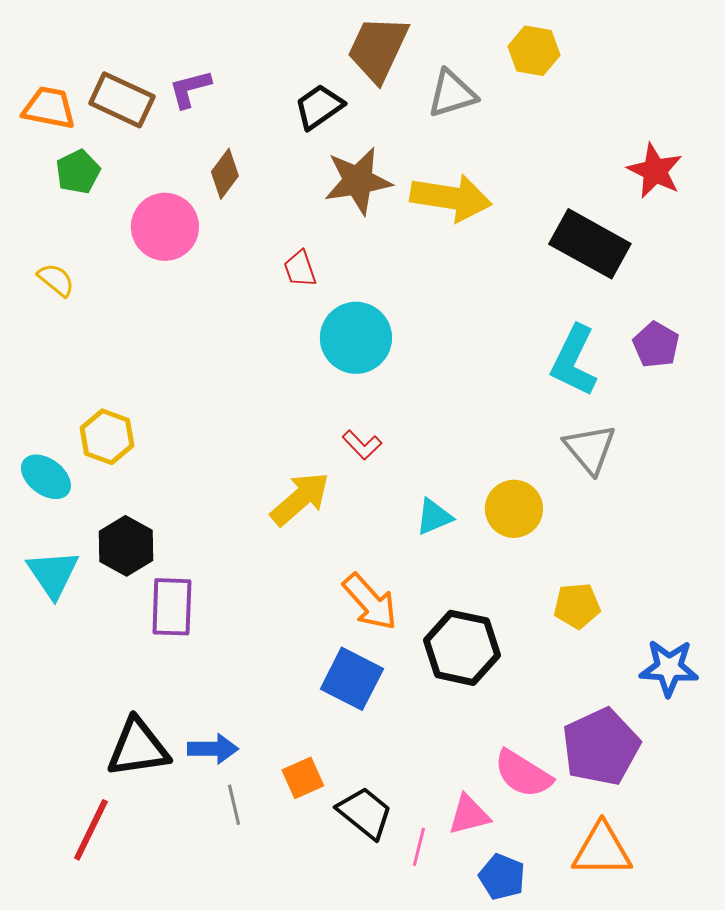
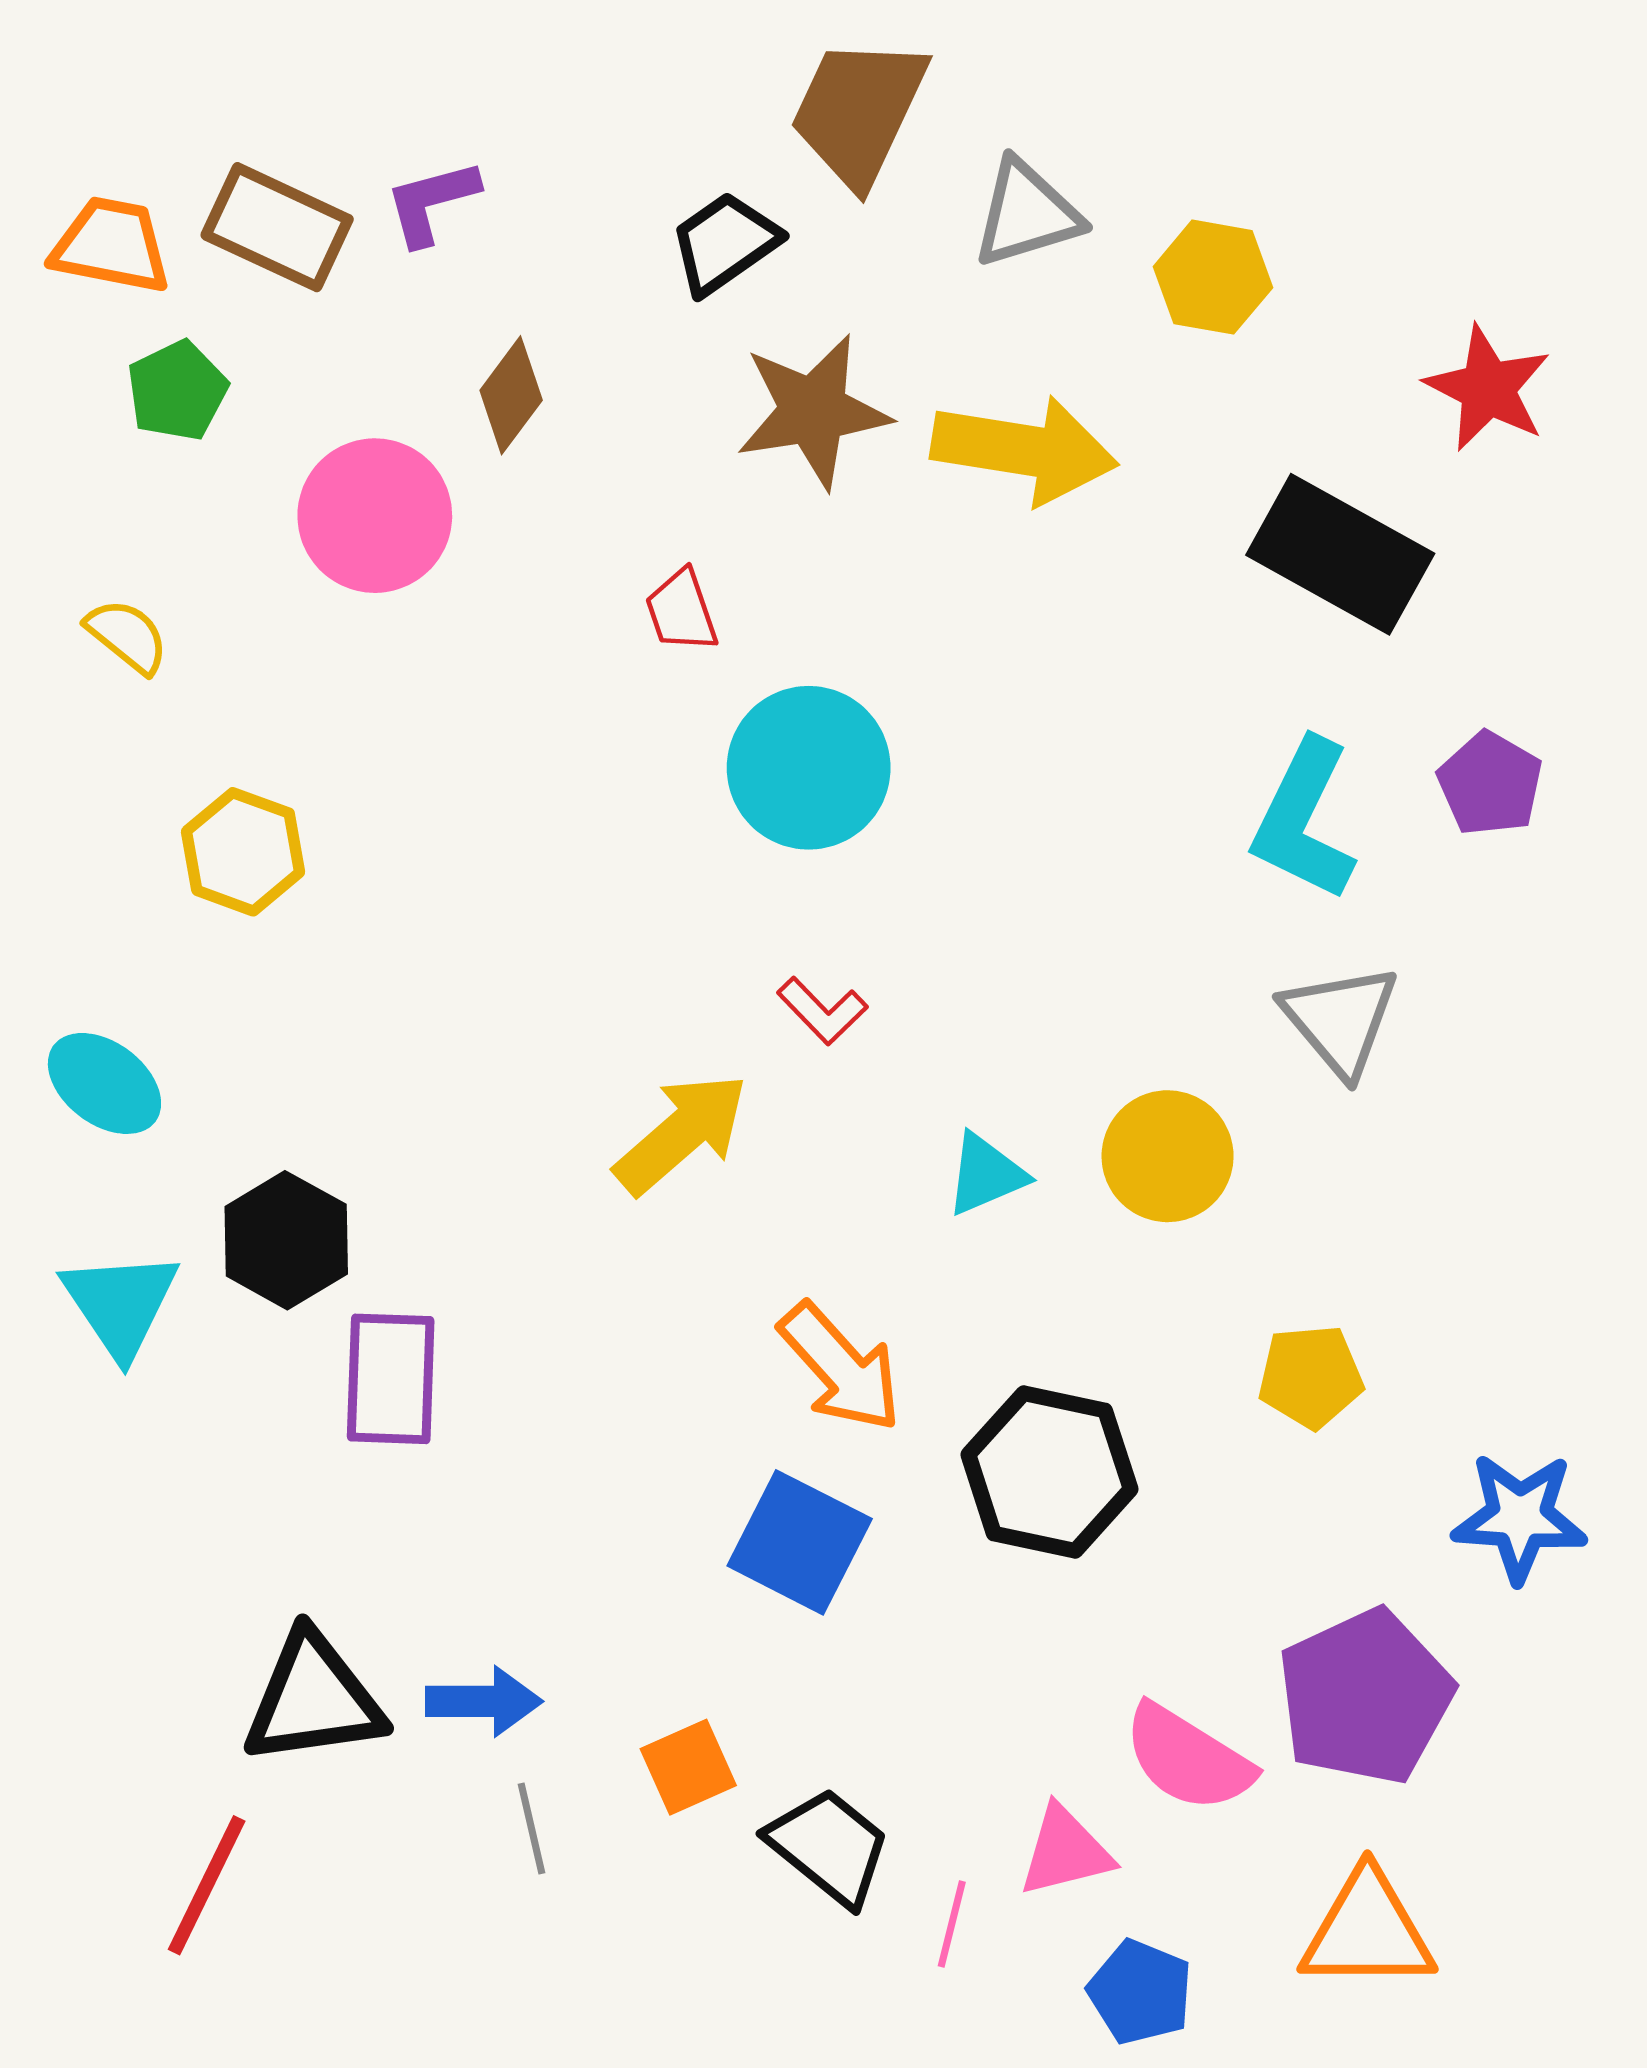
yellow hexagon: (534, 51) -> (1213, 277), moved
yellow hexagon: (107, 437) -> (243, 852), moved

